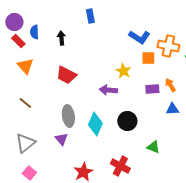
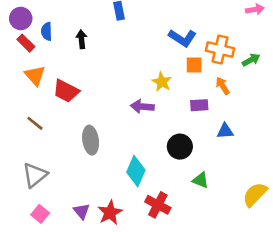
red trapezoid: (66, 75) -> (66, 91), moved
orange arrow: (170, 85) -> (223, 86), moved
black circle: (127, 121) -> (180, 147), moved
cyan diamond: (95, 124) -> (136, 171), moved
purple triangle: (61, 139) -> (82, 211), moved

